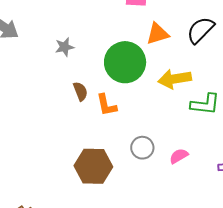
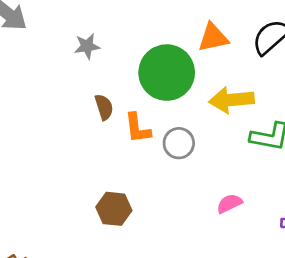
gray circle: (142, 148) -> (179, 143), moved
brown hexagon: (93, 166) -> (114, 209), size x0.7

